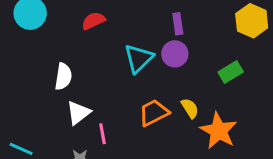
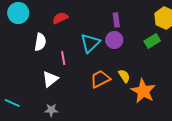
green rectangle: (231, 72) -> (152, 41), moved
white semicircle: (63, 77) -> (40, 42), moved
pink line: (102, 134) -> (63, 58), moved

